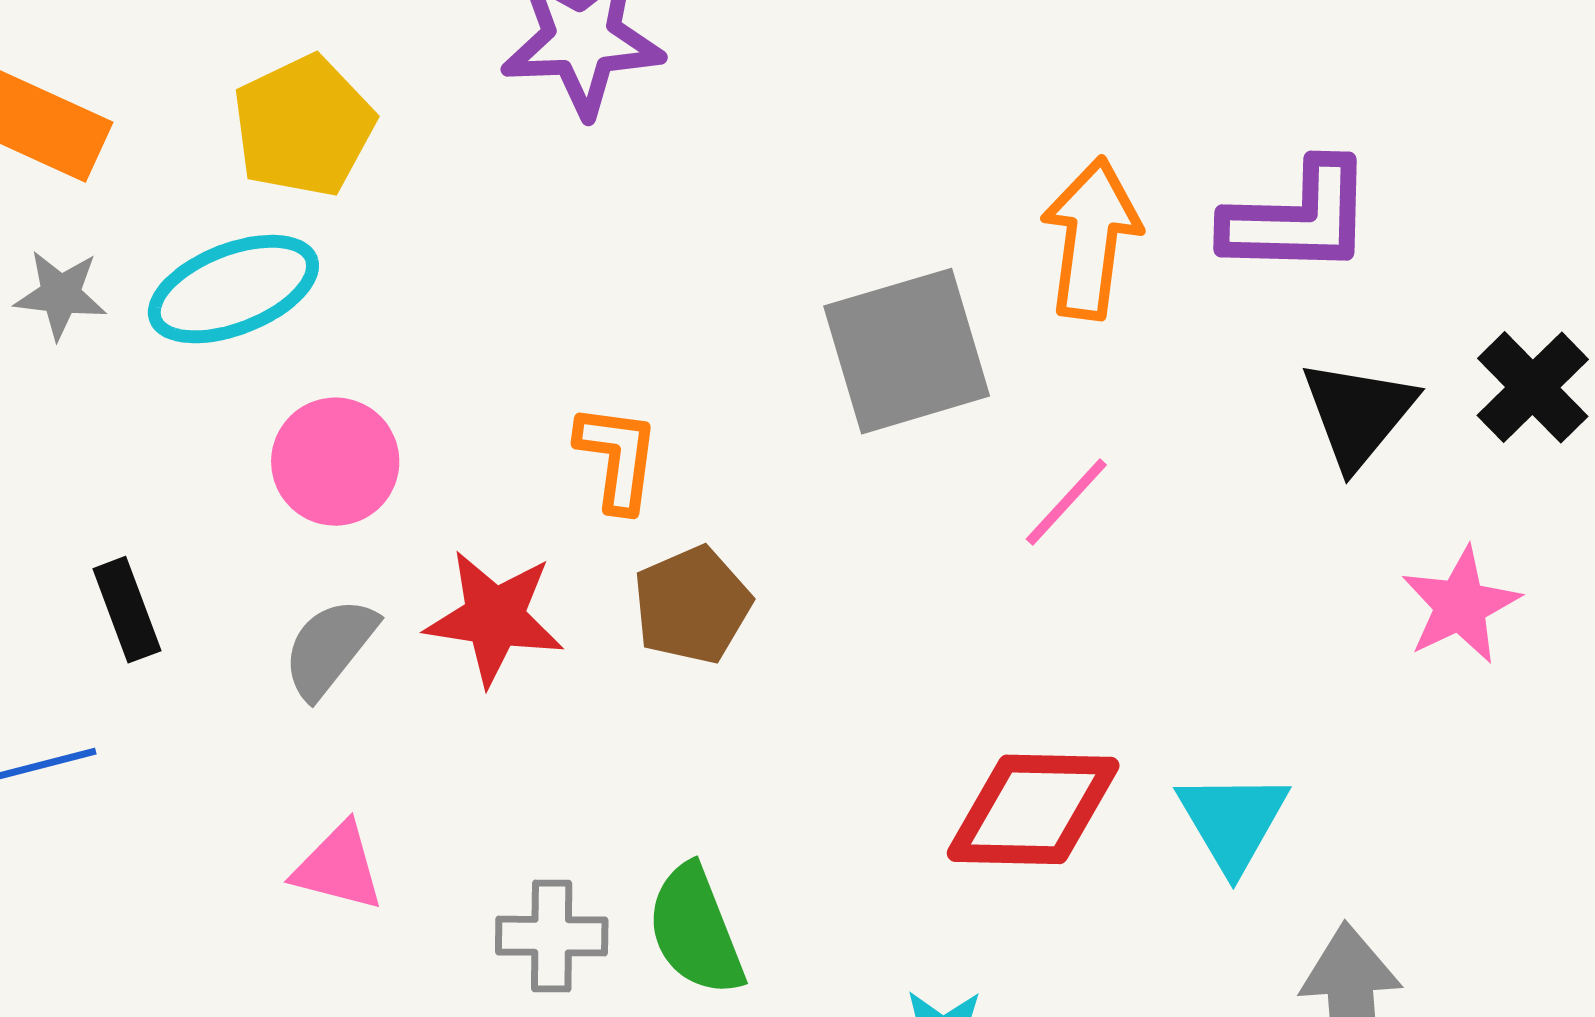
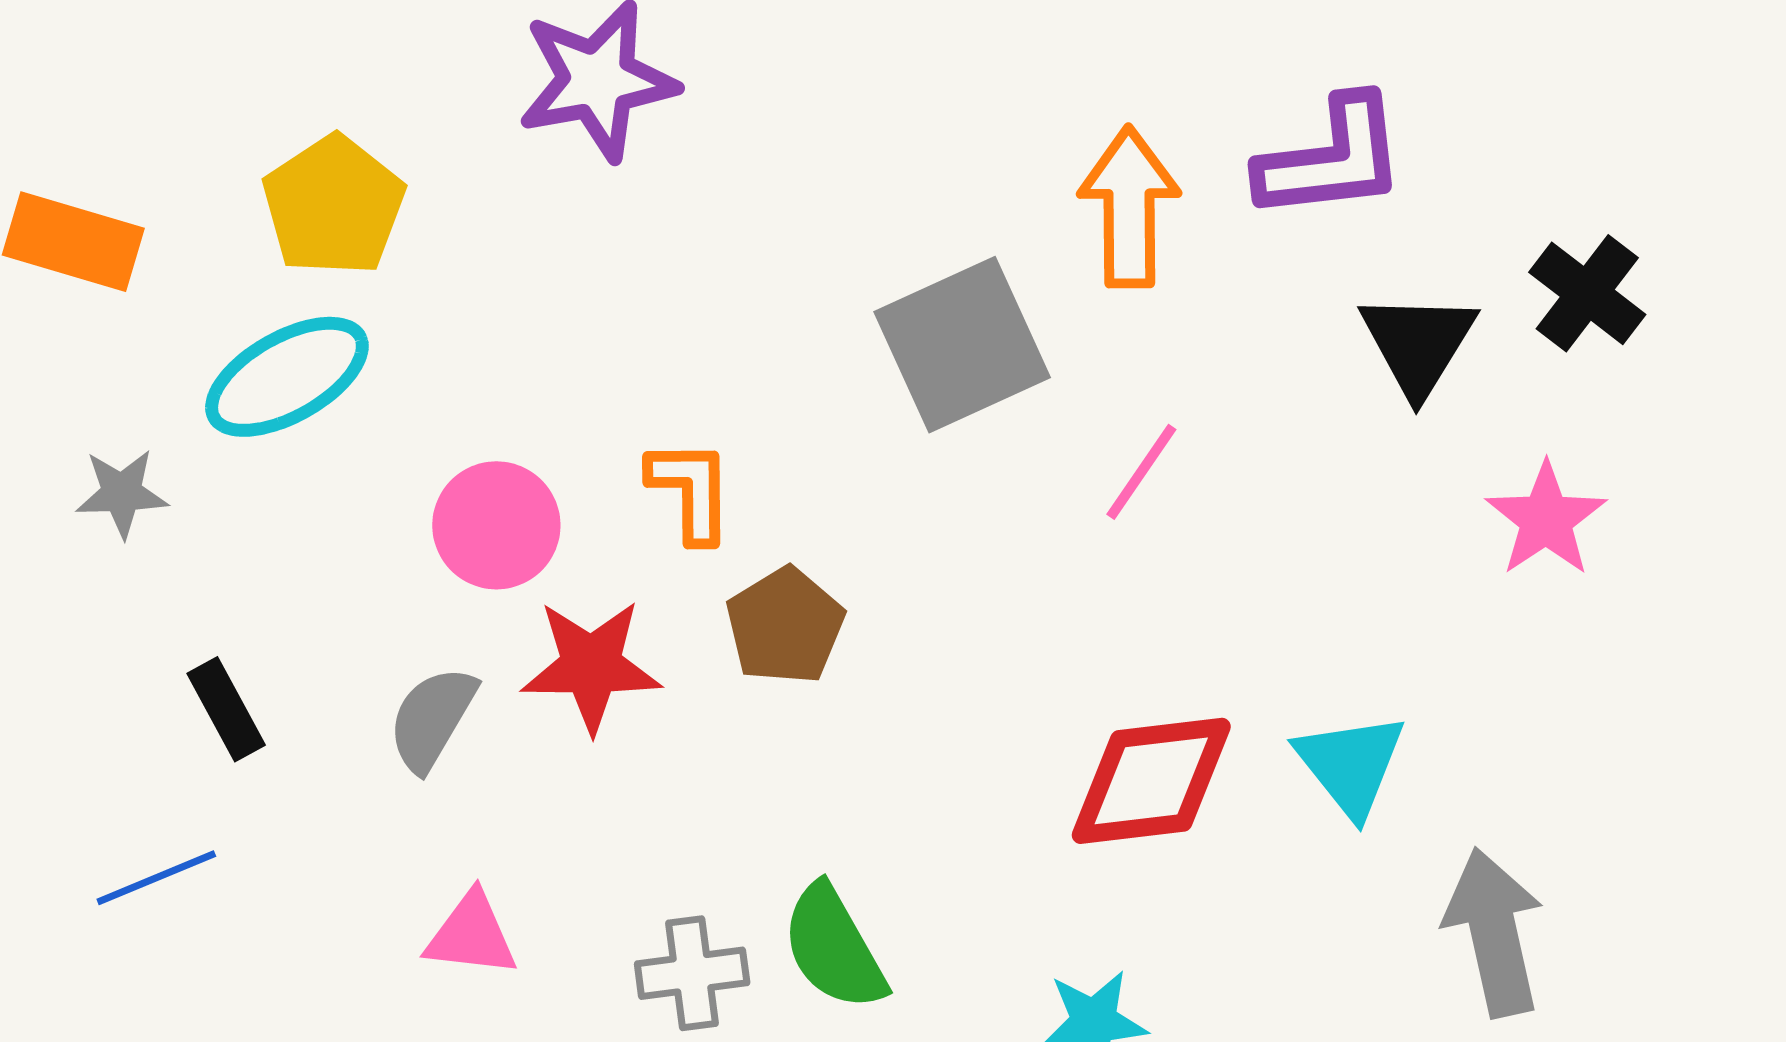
gray star: (60, 295) -> (122, 493), moved
pink circle: (335, 462) -> (496, 525), moved

